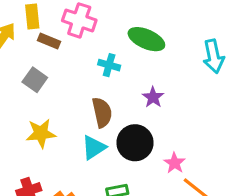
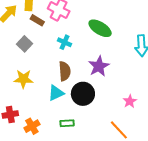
cyan cross: (109, 65) -> (65, 42), moved
purple star: (153, 97) -> (99, 66), size x1.5
pink star: (175, 163) -> (130, 101), moved

